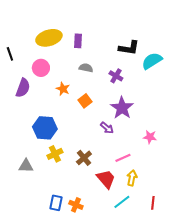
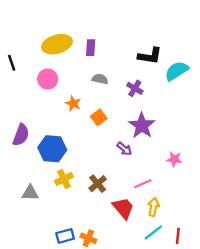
purple semicircle: (23, 88) -> (21, 135), moved
cyan line: (122, 202) -> (153, 232), moved
blue rectangle: (56, 203) -> (65, 236), turned 63

